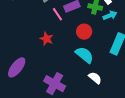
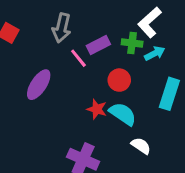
red star: (47, 39) -> (97, 109), moved
purple ellipse: (17, 67) -> (39, 85), moved

